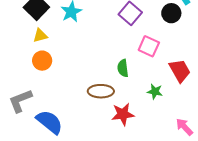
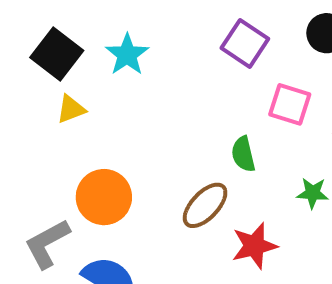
orange circle: (42, 61) -> (104, 197), moved, size x1.4
brown ellipse: (101, 91) -> (205, 205), turned -40

